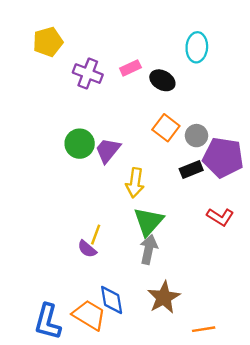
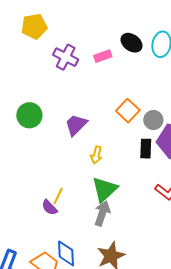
black ellipse: (162, 80) -> (132, 43), moved
green circle: (80, 144) -> (29, 115), moved
black rectangle: (191, 170) -> (146, 149), turned -72
yellow arrow: (135, 183) -> (96, 155), size x0.7

